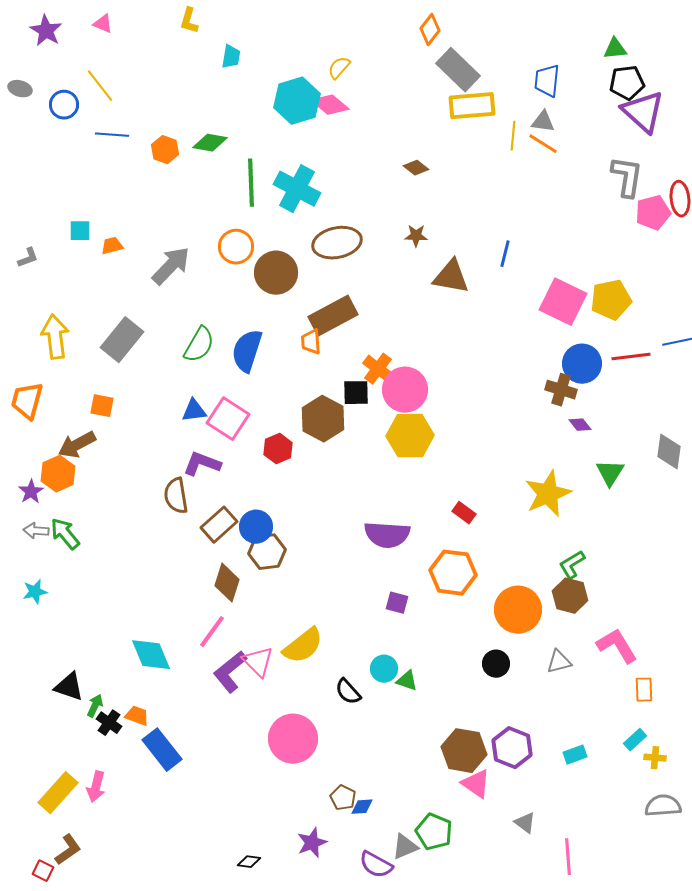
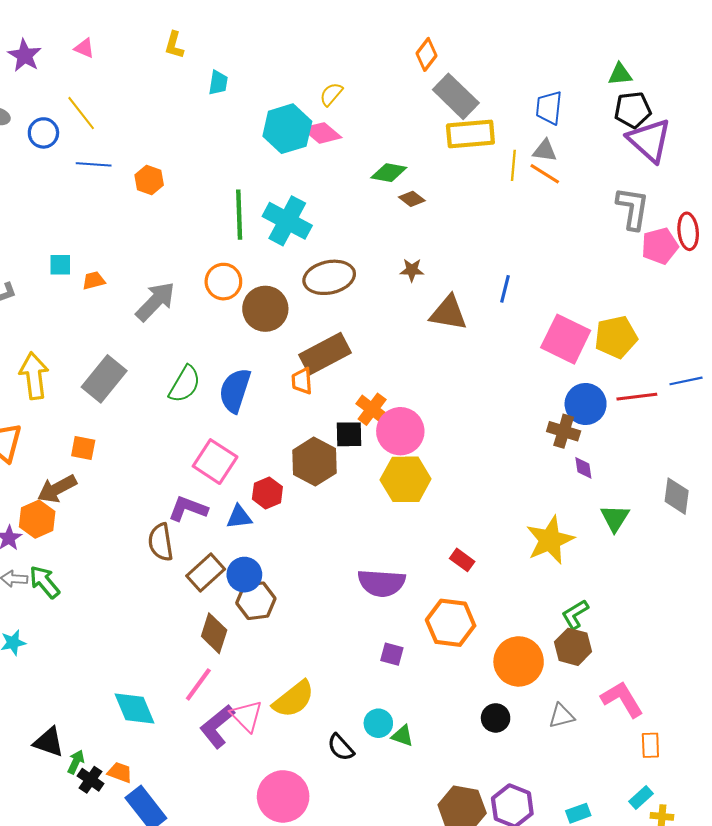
green diamond: (210, 143) -> (389, 173), moved
blue triangle: (194, 411) -> (239, 517), moved
purple diamond: (580, 425) -> (583, 468), turned 30

